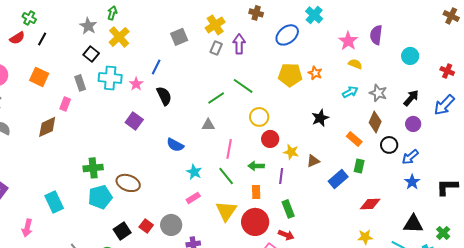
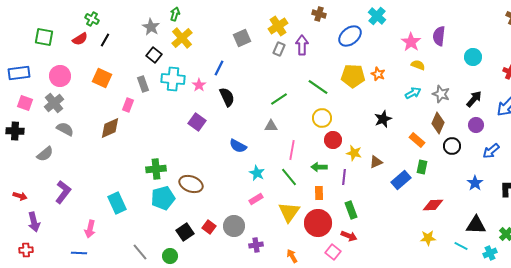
green line: (243, 86) -> (318, 87), moved
blue arrow: (410, 157) -> (491, 151), moved

